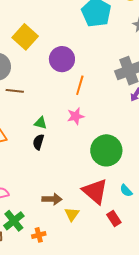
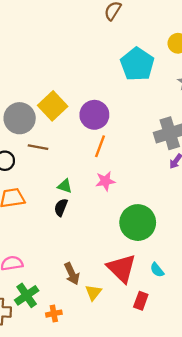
yellow square: (25, 37) -> (53, 106), moved
orange line: (80, 85) -> (100, 146), moved
brown arrow: (52, 199) -> (72, 274), turned 60
red rectangle: (114, 218) -> (141, 301), turned 49

